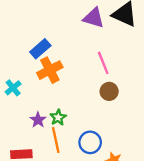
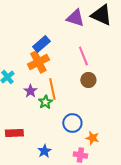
blue rectangle: (40, 49) -> (41, 44), moved
purple star: (38, 120) -> (30, 91), moved
orange line: (56, 140) -> (52, 89), moved

